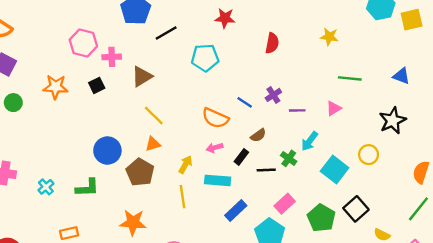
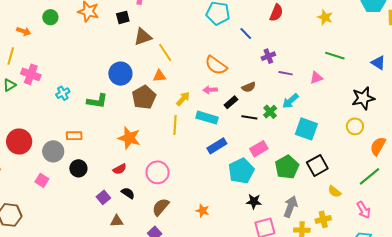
brown triangle: (142, 77) -> (143, 37), moved
blue line: (245, 102) -> (246, 33), moved
yellow circle: (369, 155) -> (355, 126), moved
cyan square: (335, 170) -> (306, 129), turned -30

